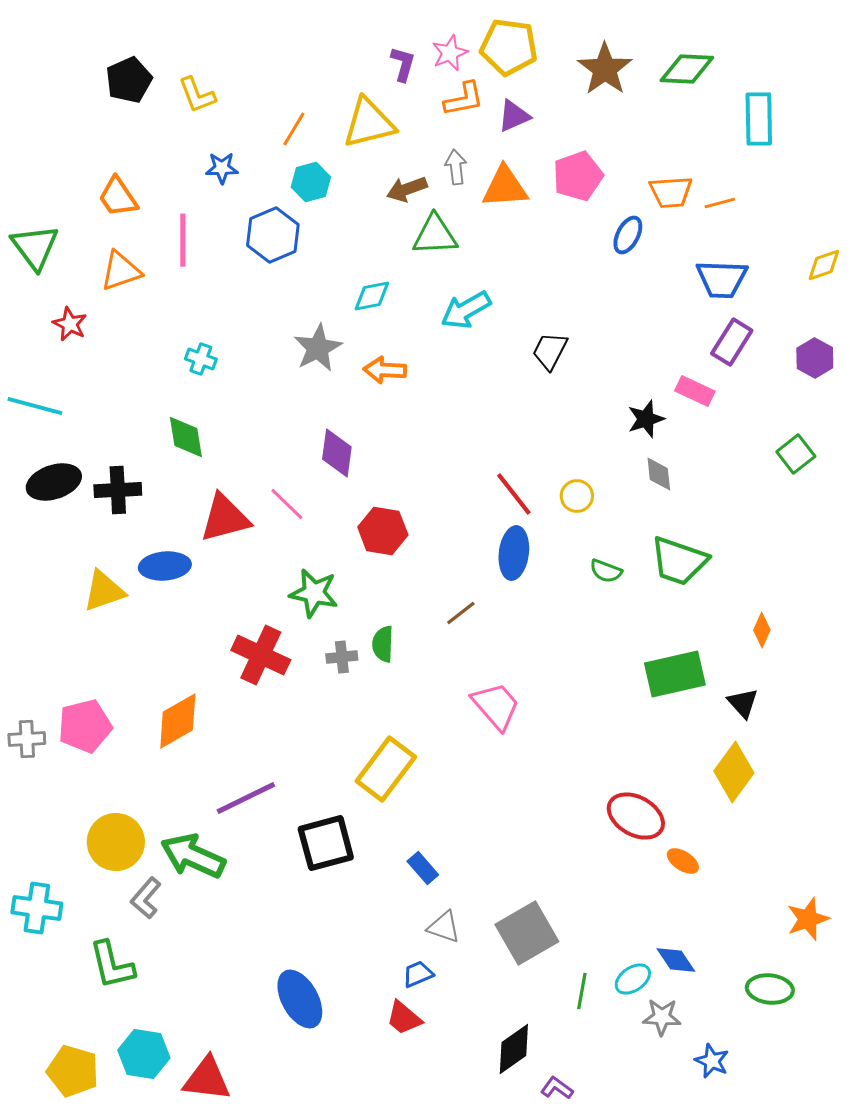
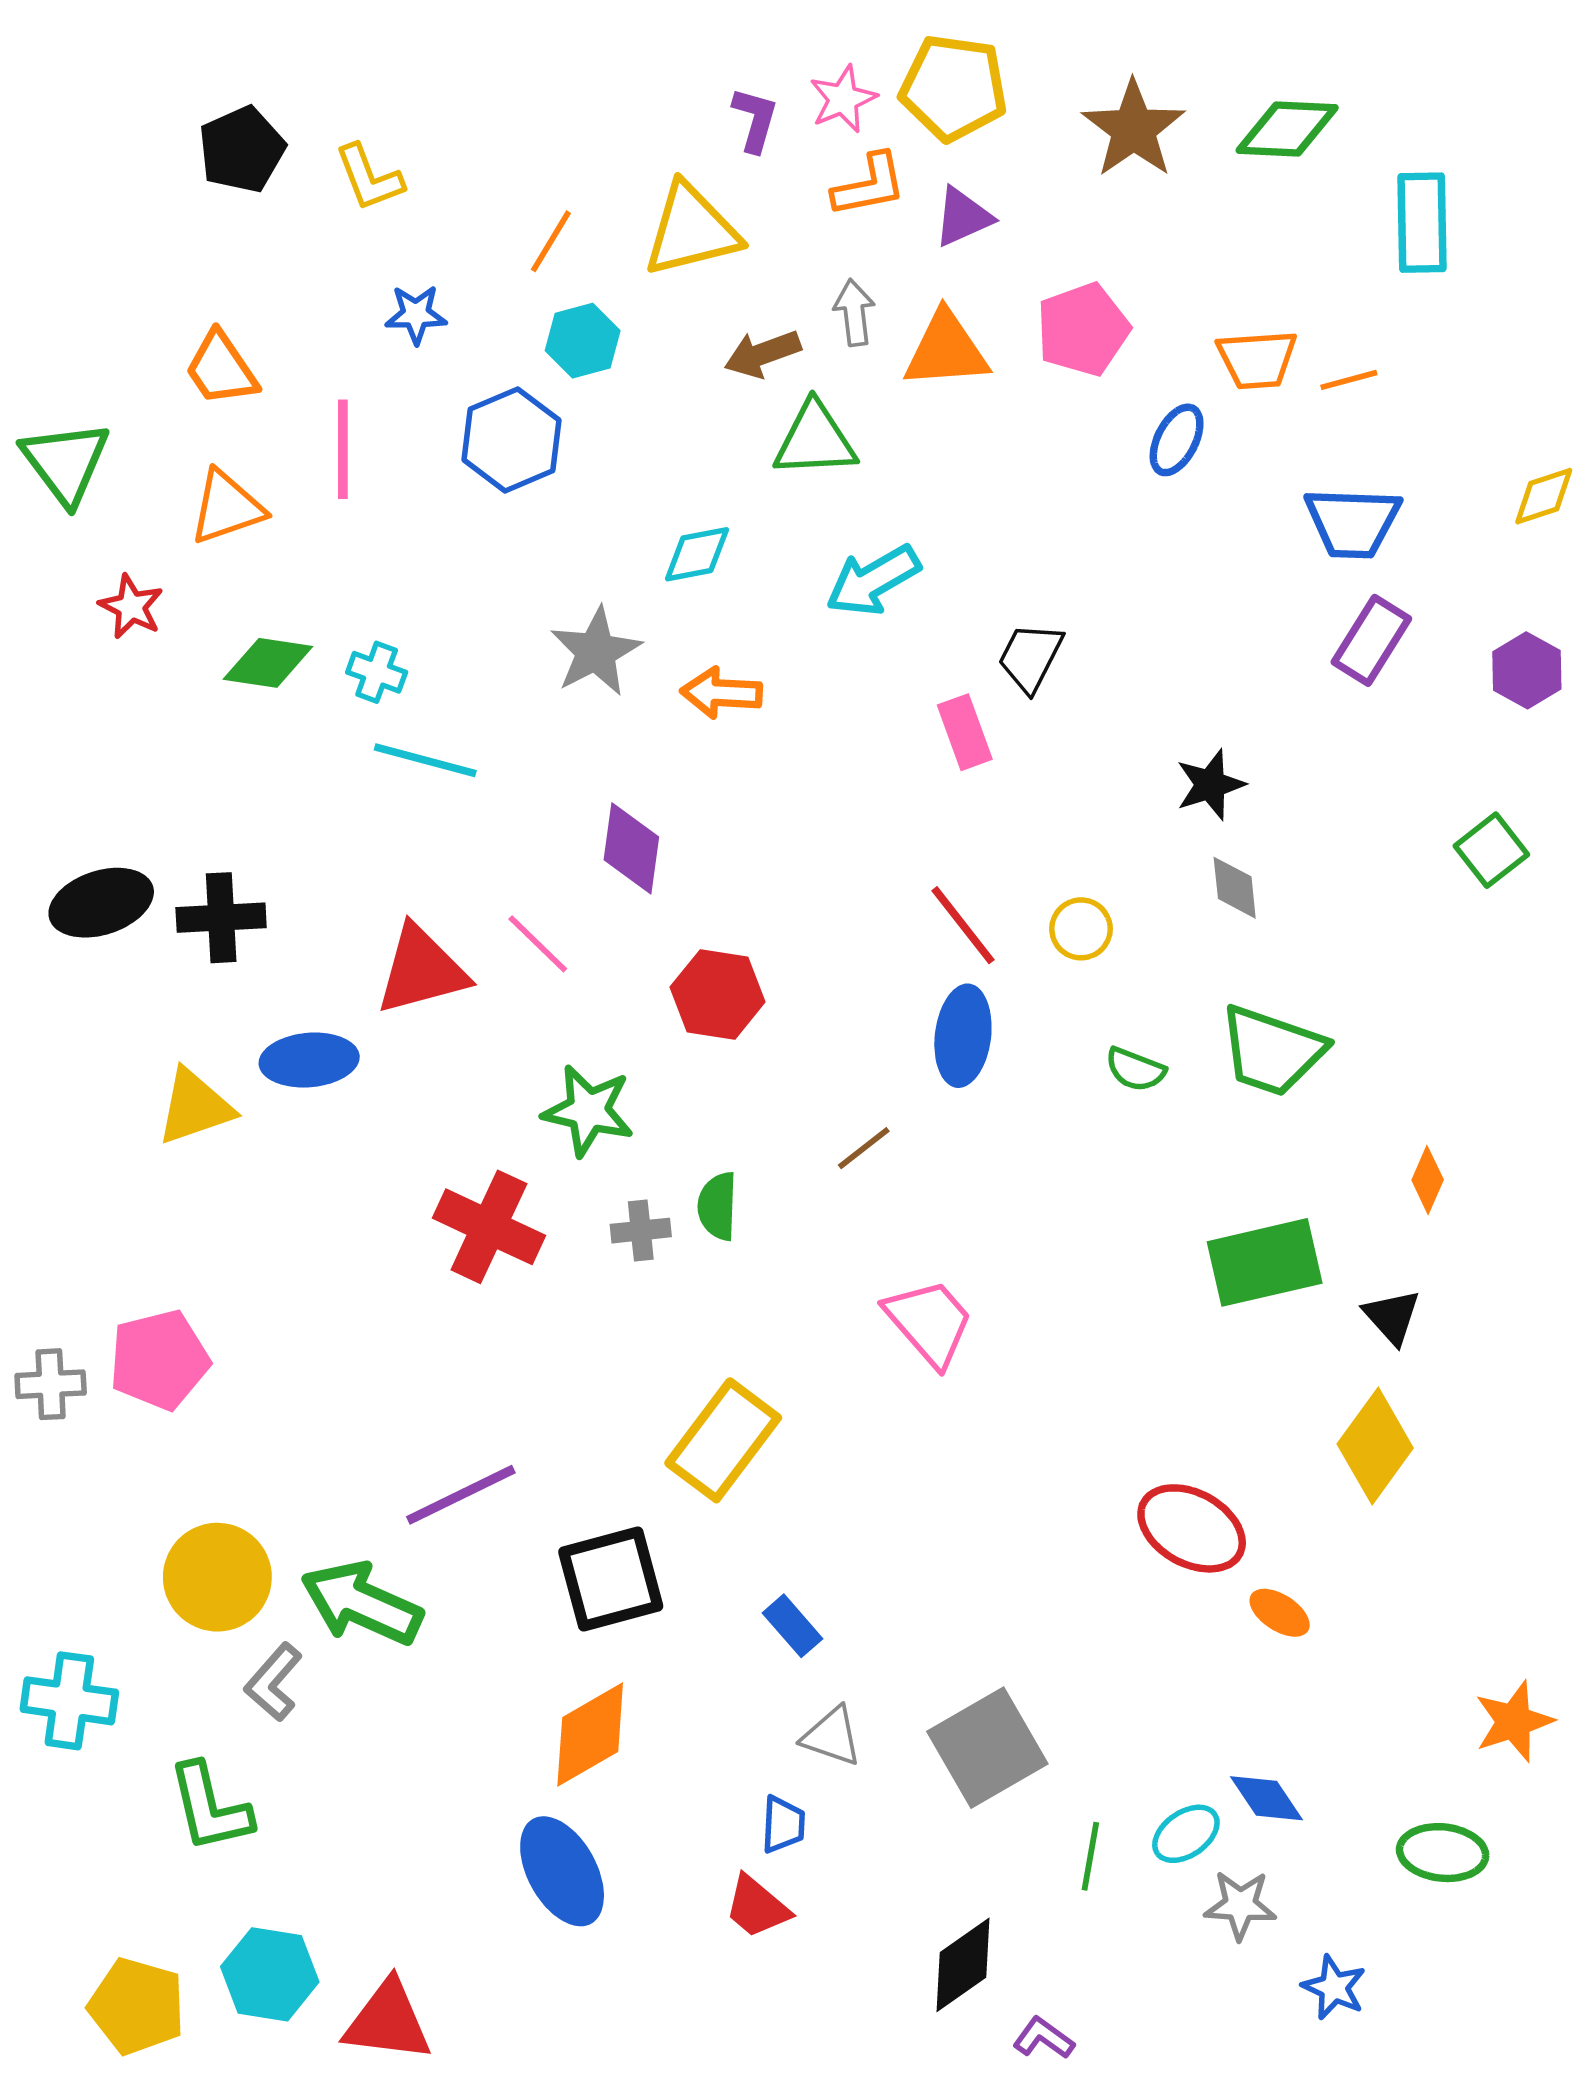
pink rectangle: (695, 391) -> (965, 732), moved, turned 45
cyan line: (35, 406) -> (425, 760), moved
green diamond: (186, 437) -> (268, 663), moved, turned -72
orange diamond: (178, 721) -> (590, 1735), moved
blue trapezoid: (418, 974) -> (783, 1824), turned 116

